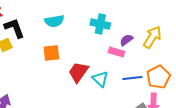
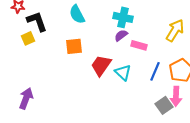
cyan semicircle: (54, 21) -> (77, 14), turned 72
purple semicircle: (126, 40) -> (121, 35), moved
blue line: (132, 78) -> (155, 71), turned -60

